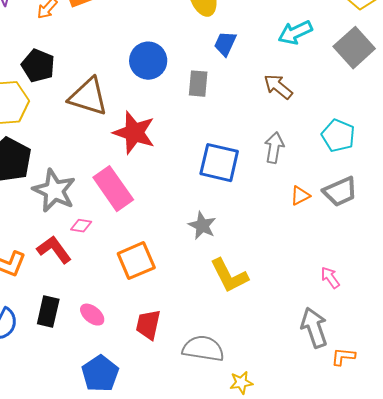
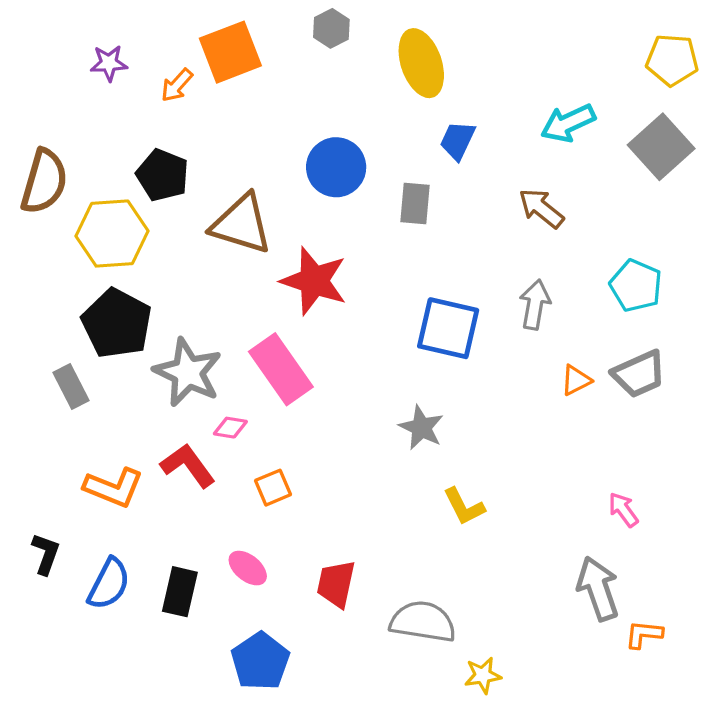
orange square: (136, 261) -> (273, 488), moved, size x0.6
yellow L-shape: (229, 276) -> (464, 507), size x0.7
black rectangle: (48, 312) -> (180, 592), moved

